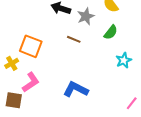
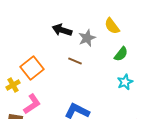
green semicircle: (111, 32) -> (121, 54), moved
orange square: (31, 46) -> (32, 68), turned 30

